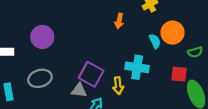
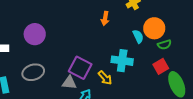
green semicircle: (195, 52) -> (164, 45), moved
red square: (179, 74) -> (161, 66), turned -35
yellow arrow: (118, 86) -> (105, 78), turned -35

